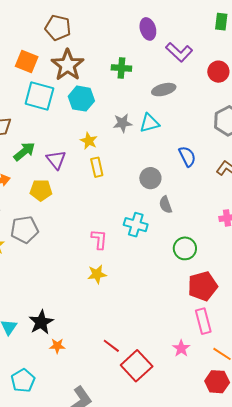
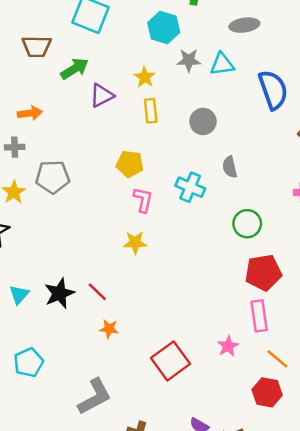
cyan hexagon: (81, 99) -> (164, 28), moved
green arrow: (24, 151) -> (75, 69), moved
blue semicircle: (187, 156) -> (273, 90), moved, size x1.5
purple triangle: (56, 160) -> (102, 96), turned 35
gray circle: (150, 178) -> (203, 121), moved
yellow pentagon: (41, 190) -> (130, 164), moved
orange star: (57, 346) -> (109, 329), moved
red line: (111, 346) -> (97, 292), moved

